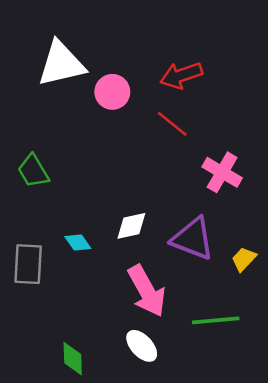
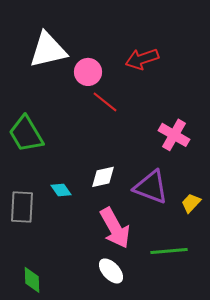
red line: (172, 124) -> (105, 102), moved
green trapezoid: (33, 171) -> (26, 134), size x1.4
green diamond: (73, 359) -> (32, 280), moved

